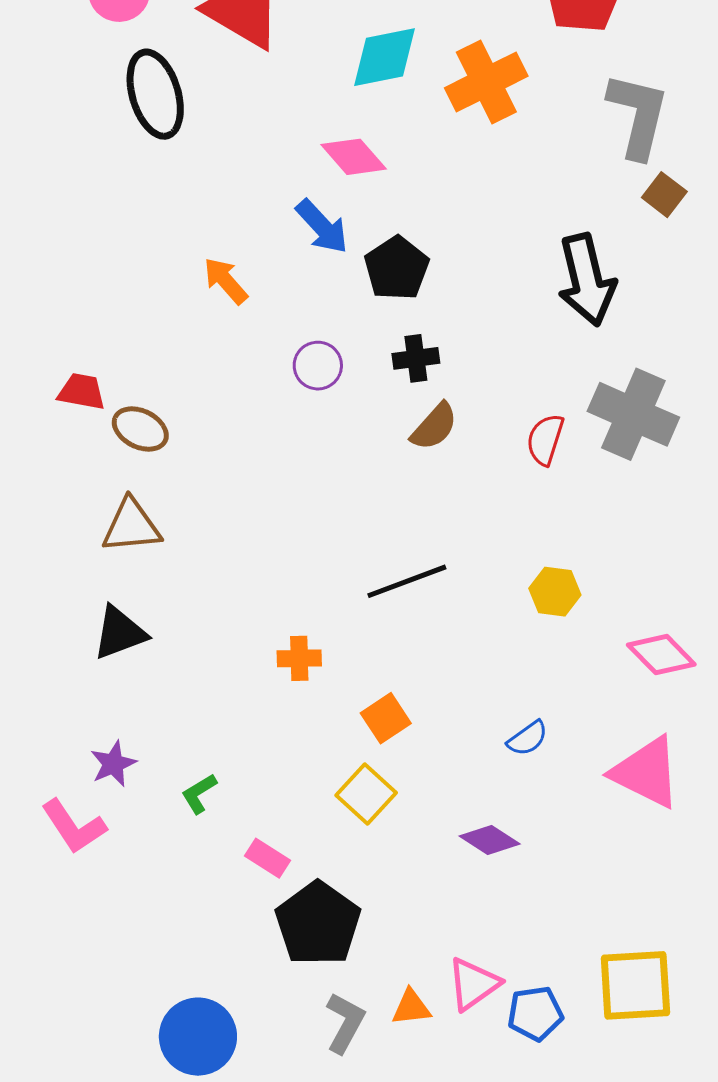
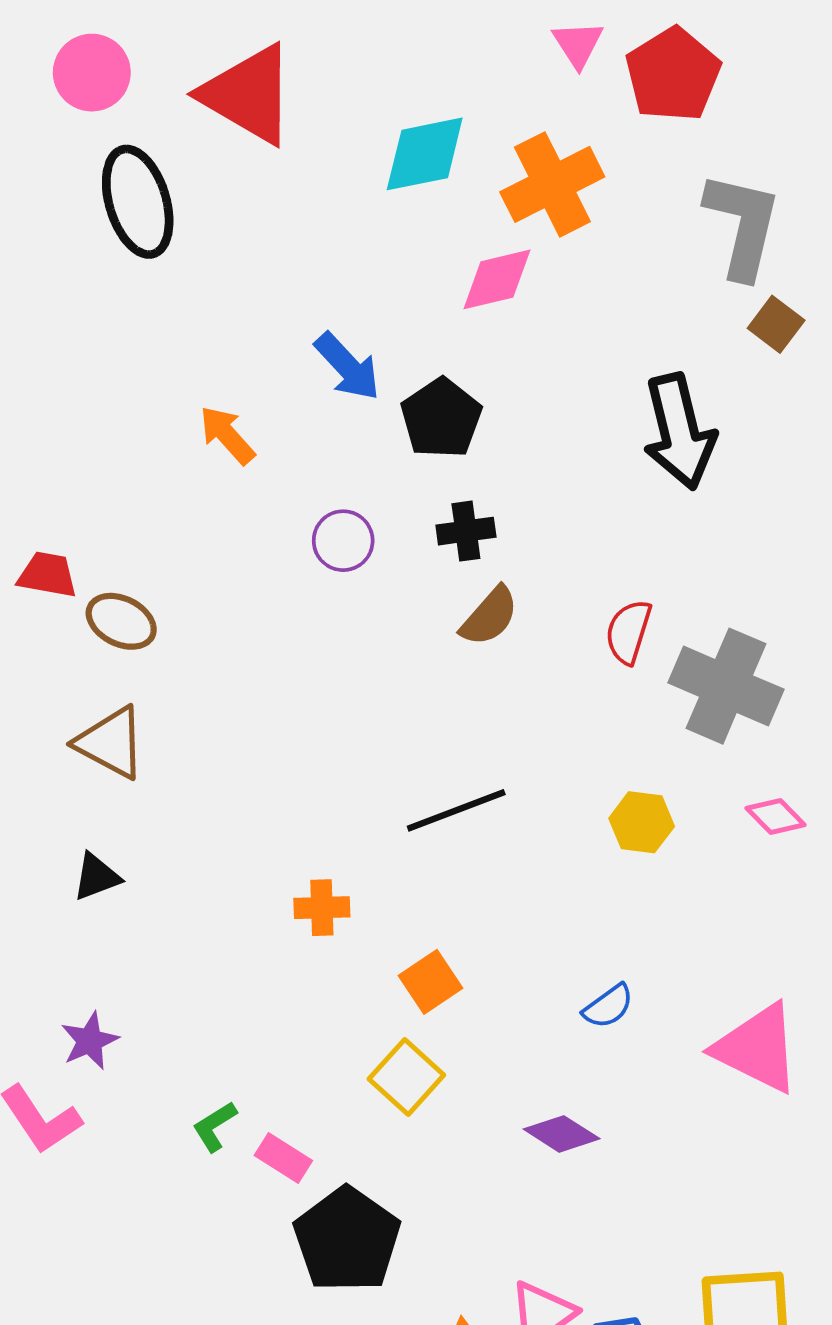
pink diamond: (354, 157) -> (497, 279), moved, turned -62
gray cross: (633, 414) -> (726, 686), moved
brown triangle: (131, 526) -> (111, 743), turned 34
black triangle: (119, 633) -> (96, 877), size x0.7
pink diamond: (661, 655) -> (776, 816), moved, size x0.7
green L-shape: (199, 794) -> (215, 1126), moved

